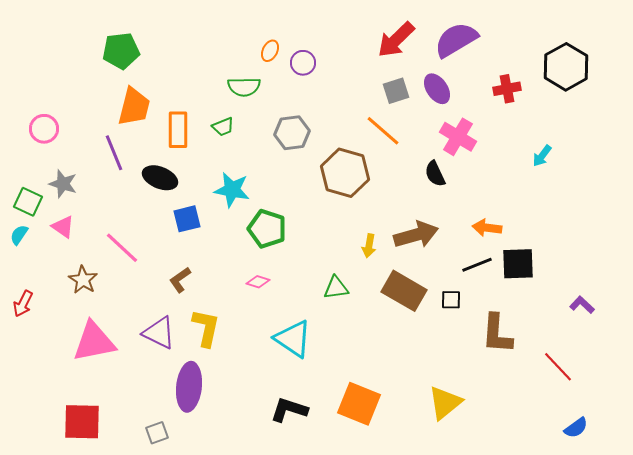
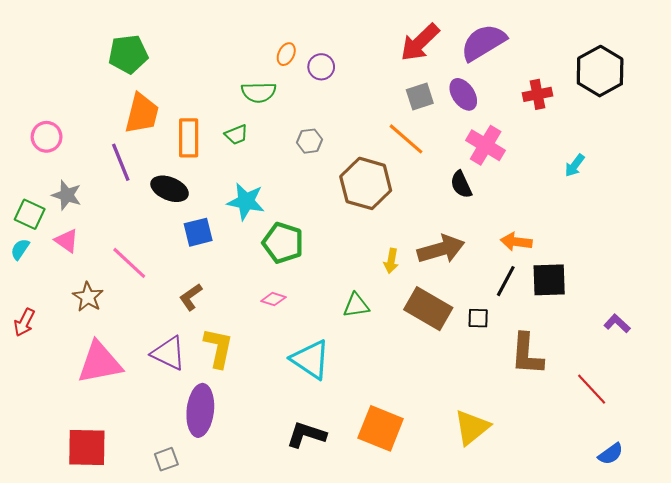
gray hexagon: (292, 133) -> (310, 141), size x0.7
black line: (477, 265) -> (506, 281), turned -40

